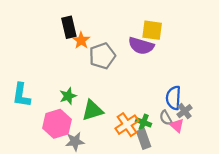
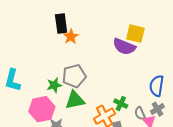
gray pentagon: (102, 56) -> (74, 76), moved
blue semicircle: (173, 98) -> (157, 86), moved
green cross: (144, 122) -> (121, 104), moved

